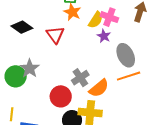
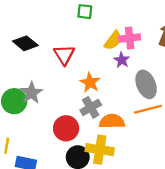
orange star: (72, 12) -> (90, 83), moved
pink cross: (109, 17) -> (130, 38), turned -30
orange semicircle: (99, 88) -> (112, 121), turned -145

